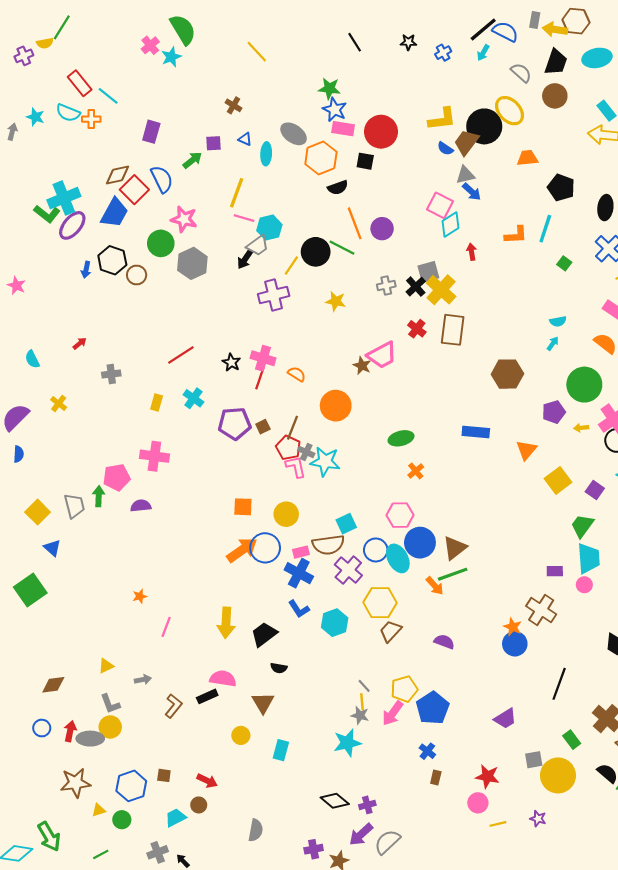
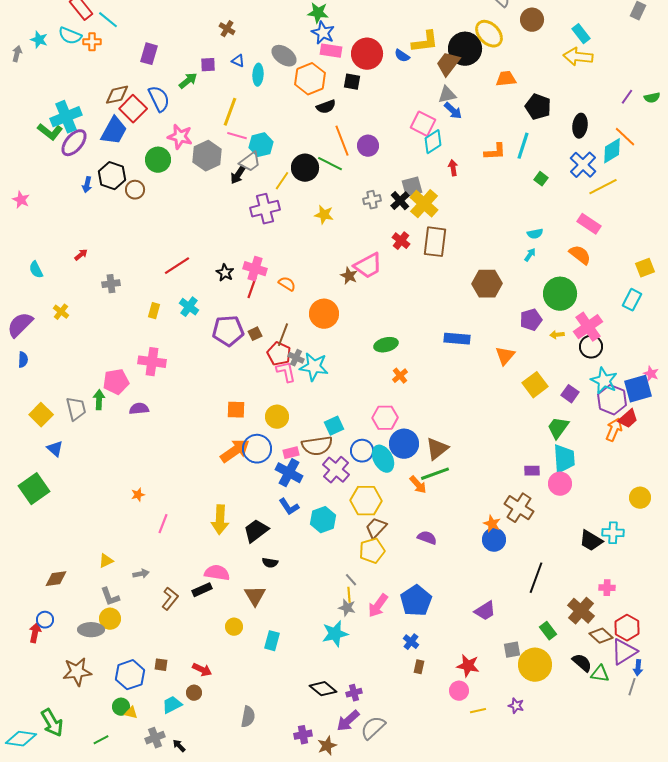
blue semicircle: (445, 149) -> (402, 56), moved
gray hexagon: (192, 263) -> (207, 156), moved
pink circle: (584, 585) -> (560, 484), size x1.5
yellow pentagon: (404, 689) -> (372, 551), moved
red arrow: (70, 731) -> (35, 633), moved
yellow triangle: (99, 810) -> (131, 713), moved, turned 32

